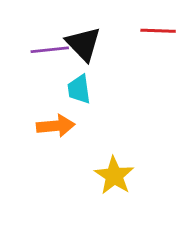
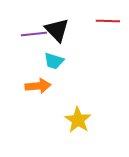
cyan trapezoid: (79, 89) -> (54, 61), turned -65

